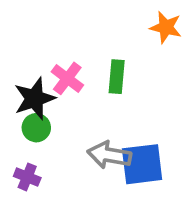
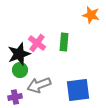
gray arrow: (109, 155) -> (39, 85), moved, turned -30
purple cross: (27, 177) -> (15, 97), turned -32

